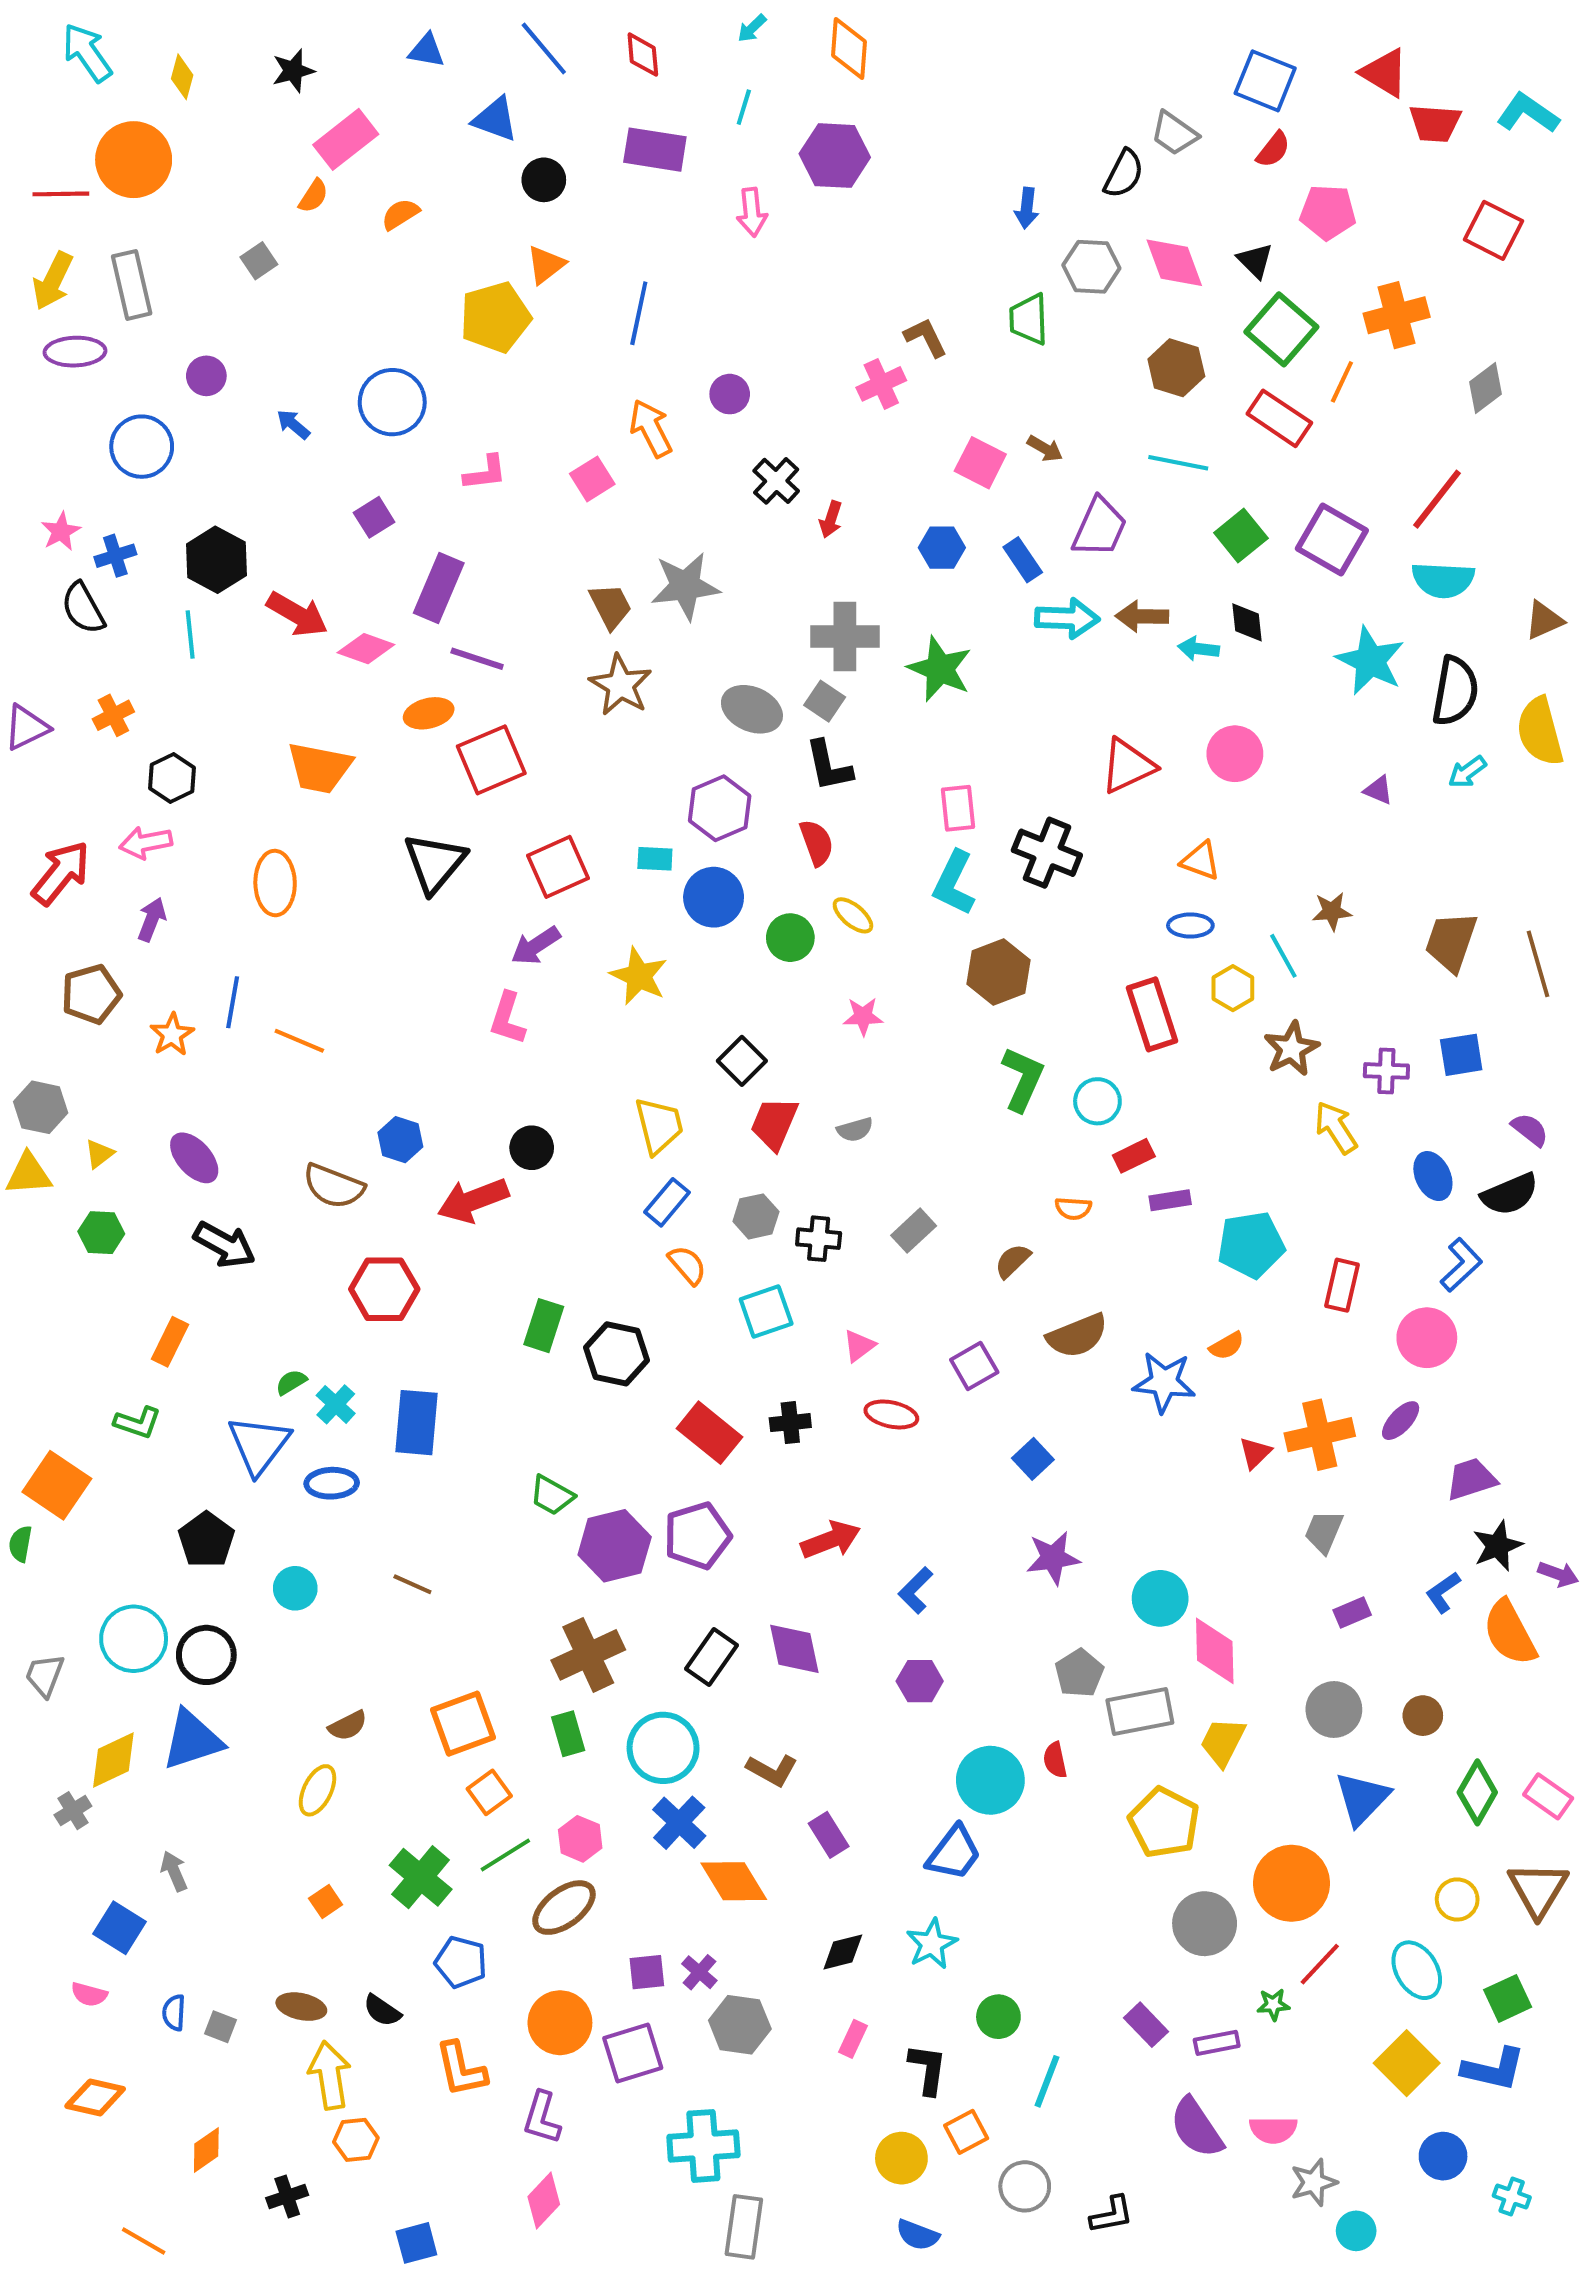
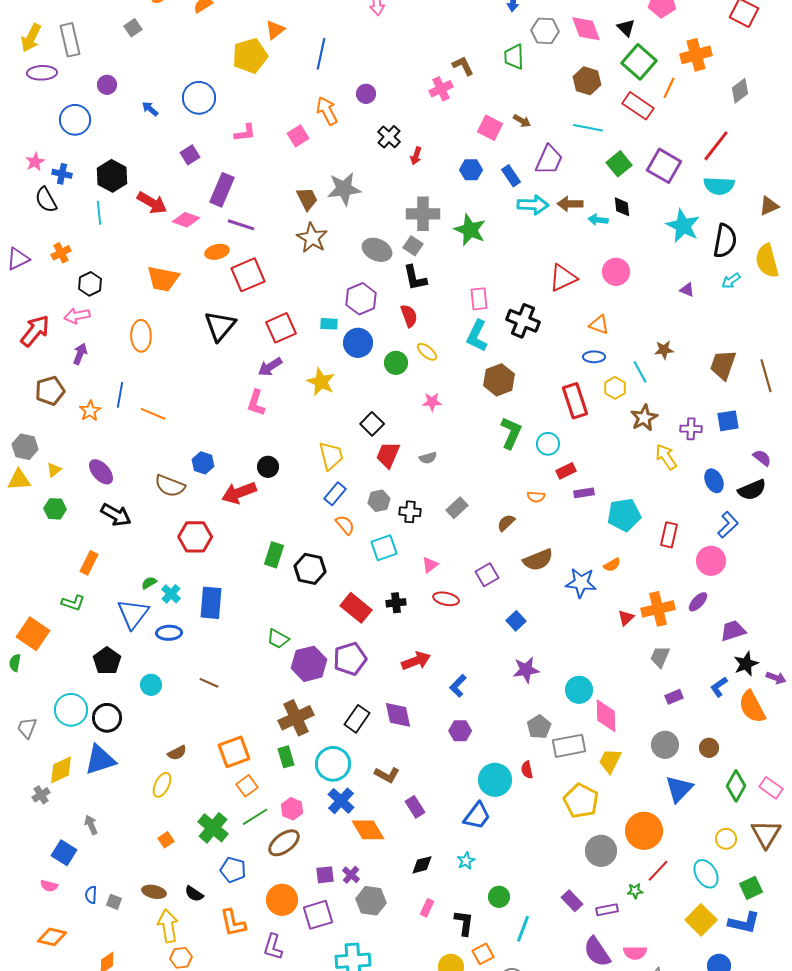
blue cross: (115, 556) -> (62, 174), turned 30
cyan star: (932, 1944) -> (466, 861), size x0.7

